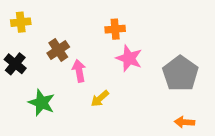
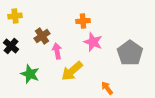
yellow arrow: (100, 99) -> (72, 71), size x1.6
orange arrow: (185, 122) -> (107, 88), moved, turned 48

